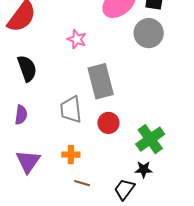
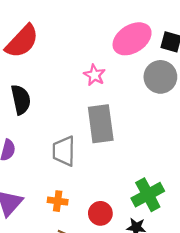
pink star: (77, 39) -> (94, 75), moved
red circle: (108, 123) -> (100, 213), moved

